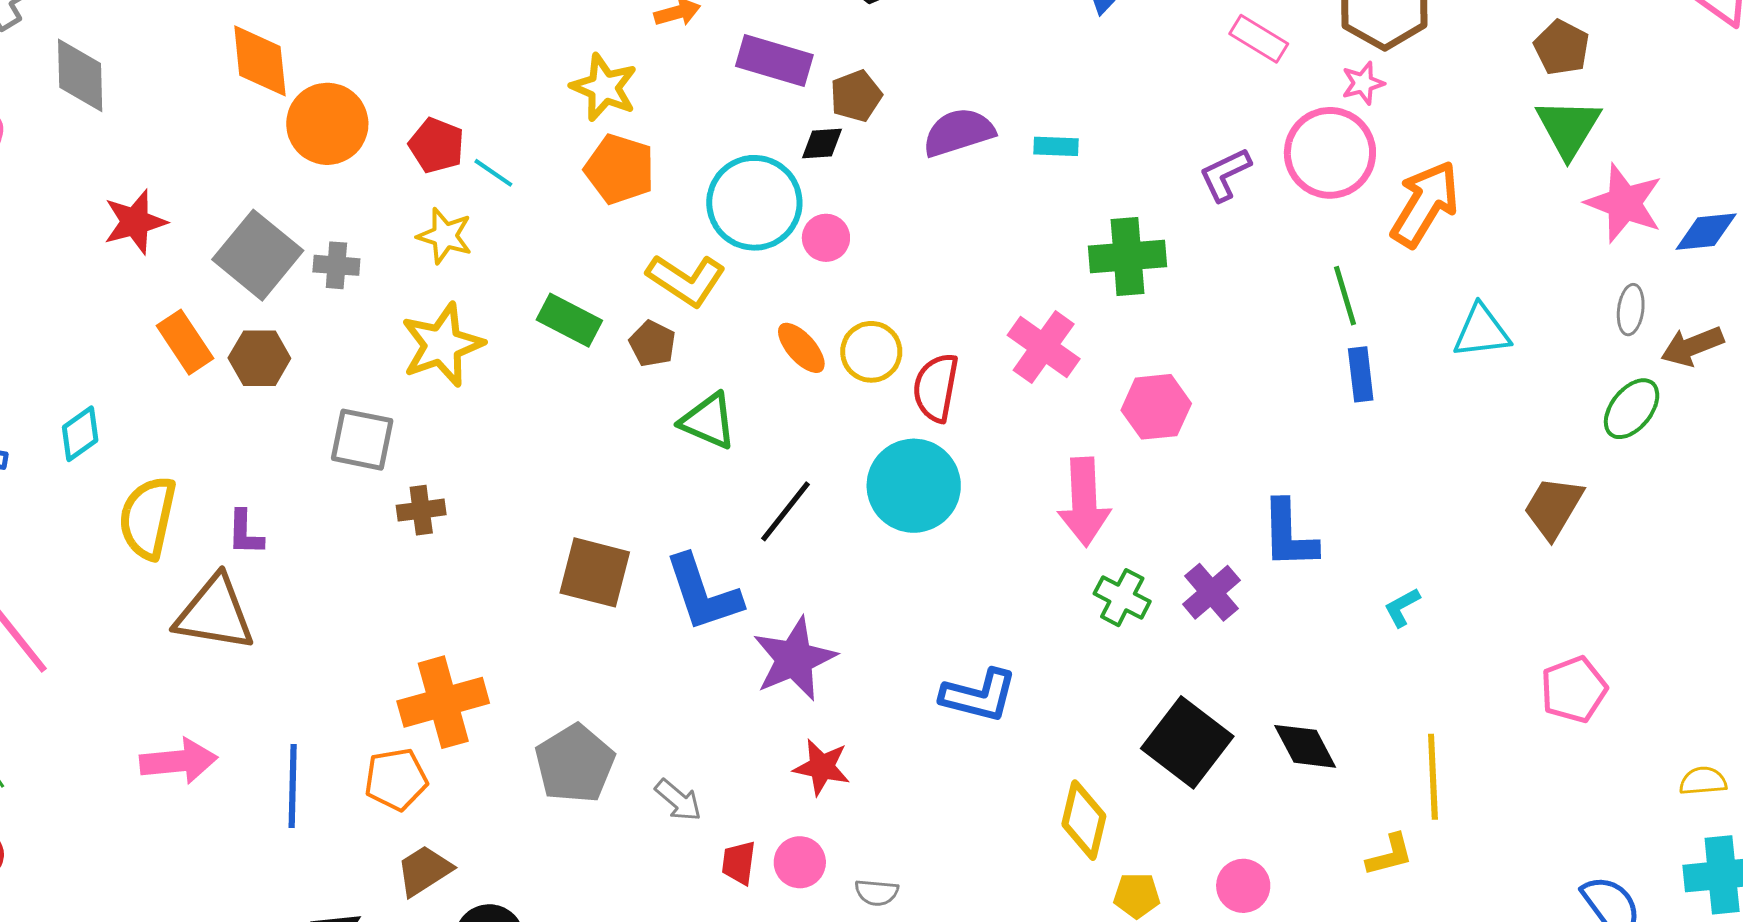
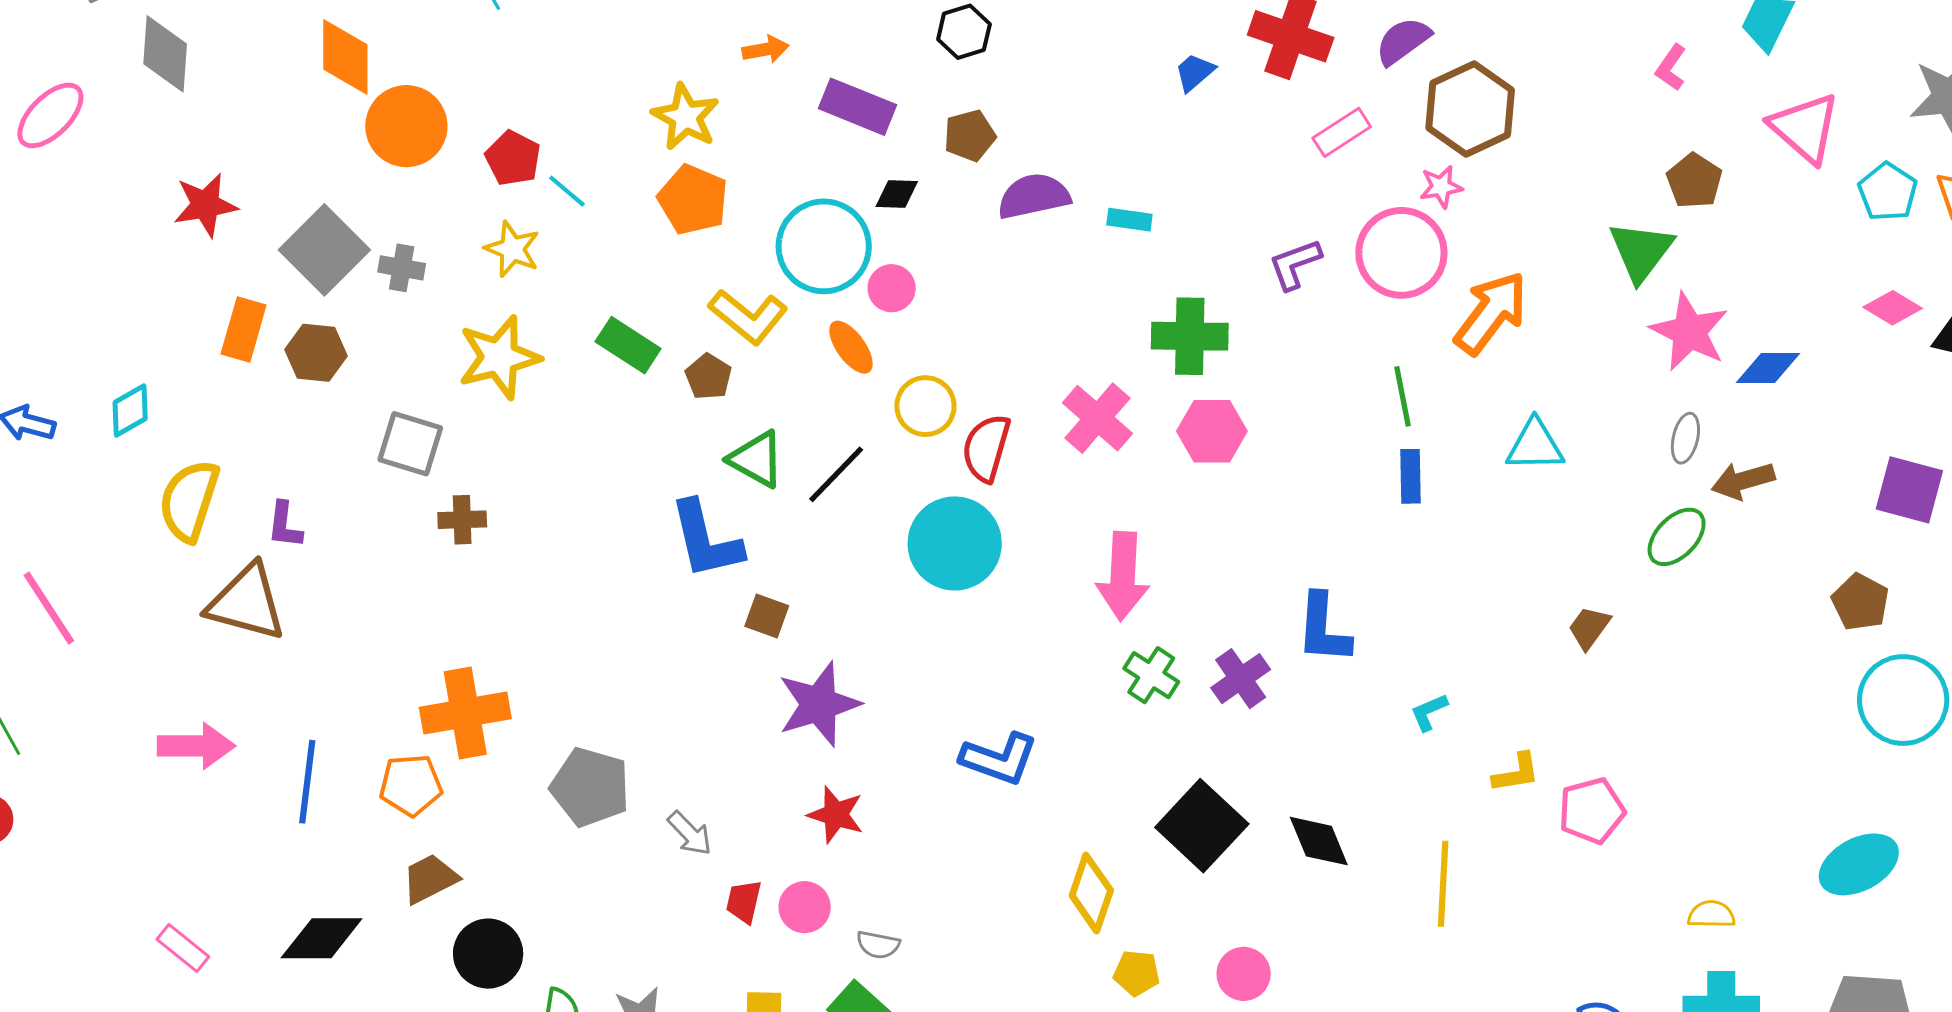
pink rectangle: (1259, 39) -> (1342, 132), turned -70
brown pentagon: (1562, 47) -> (1694, 181), moved
brown pentagon: (856, 96) -> (970, 136), moved
orange rectangle: (185, 342) -> (244, 329), turned 44
orange ellipse: (801, 348) -> (851, 347), moved
pink hexagon: (1156, 407) -> (1212, 431), moved
brown trapezoid: (1553, 508) -> (1589, 628), size x0.7
black line: (785, 511) -> (836, 474), moved
brown square: (595, 572) -> (767, 616), moved, size x0.6
blue L-shape: (703, 593) -> (706, 540), moved
gray pentagon: (575, 764) -> (590, 787), turned -30
yellow L-shape: (1390, 855) -> (1516, 773), moved

